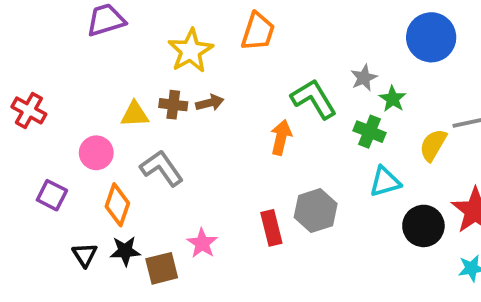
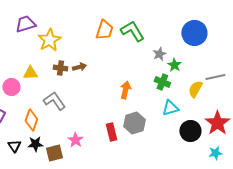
yellow star: (191, 51) -> (49, 40), moved
green L-shape: (314, 99) -> (132, 31), moved
yellow triangle: (135, 114) -> (30, 73), moved
orange arrow: (281, 137) -> (125, 90), moved
pink circle: (96, 153) -> (11, 87), moved

